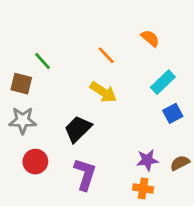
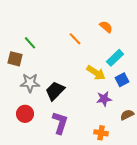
yellow arrow: (103, 92) -> (96, 73), moved
gray star: (23, 120) -> (30, 83), moved
purple star: (147, 160) -> (104, 99), moved

